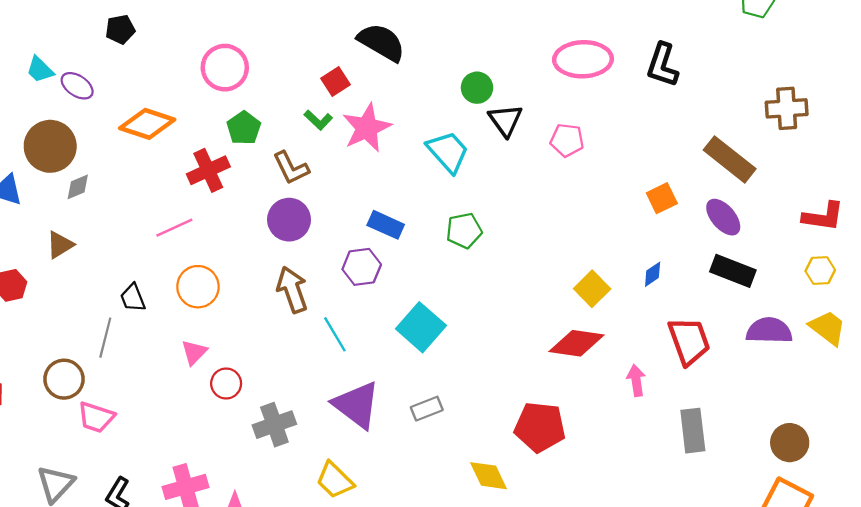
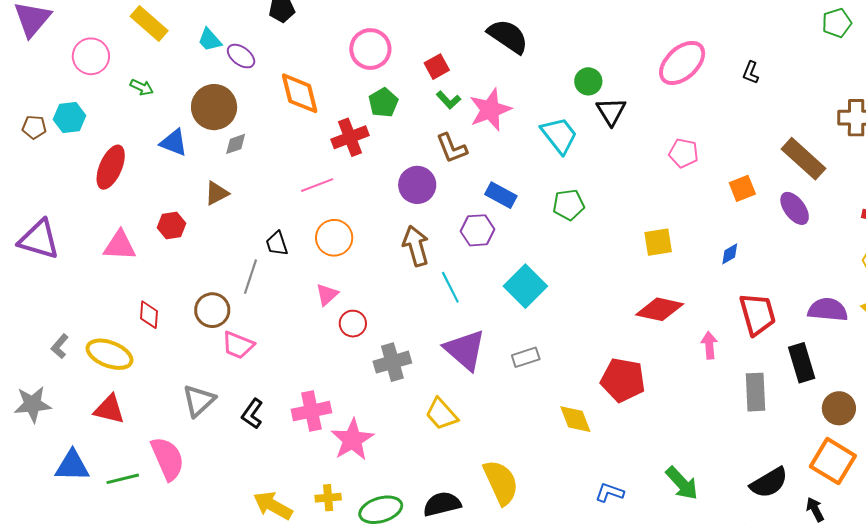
pink ellipse: (583, 59) -> (682, 63), turned -45
black L-shape: (662, 65) -> (751, 73), size x0.6
red square: (335, 82) -> (437, 67), moved
orange diamond: (147, 124) -> (300, 93), turned 54
pink pentagon: (567, 140) -> (684, 153), moved
brown L-shape: (291, 168) -> (452, 148), moved
black rectangle: (733, 271) -> (802, 363), moved, turned 48
yellow square: (592, 289) -> (658, 242), moved, turned 32

